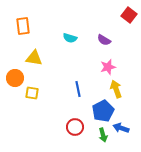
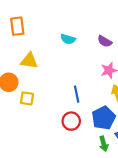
red circle: (75, 127) -> (71, 121), moved

